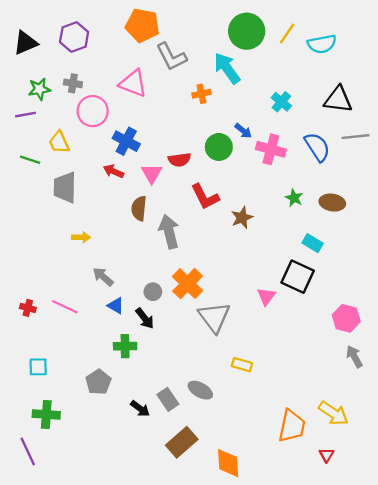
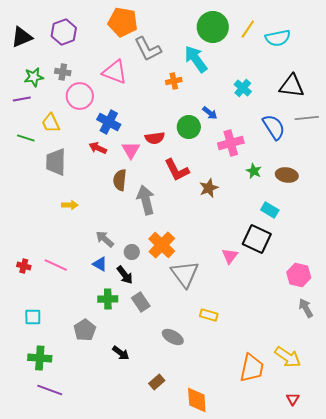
pink cross: (271, 149) -> (231, 143), moved, turned -30
gray arrow: (103, 277) -> (105, 239), moved
gray rectangle: (168, 399) -> (141, 302), moved
brown rectangle: (182, 442) -> (157, 382), size x0.6
purple line: (28, 452) -> (50, 390), moved, turned -45
red triangle: (327, 455) -> (293, 399), moved

